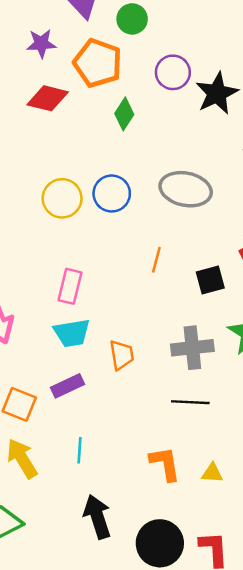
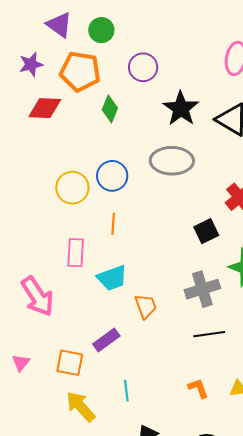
black star: (217, 93) -> (181, 109), moved
orange line: (156, 260) -> (113, 224), moved
pink rectangle: (70, 286) -> (76, 253), moved
cyan trapezoid: (72, 333) -> (112, 278), moved
orange L-shape: (165, 464) -> (198, 388), size x0.7

